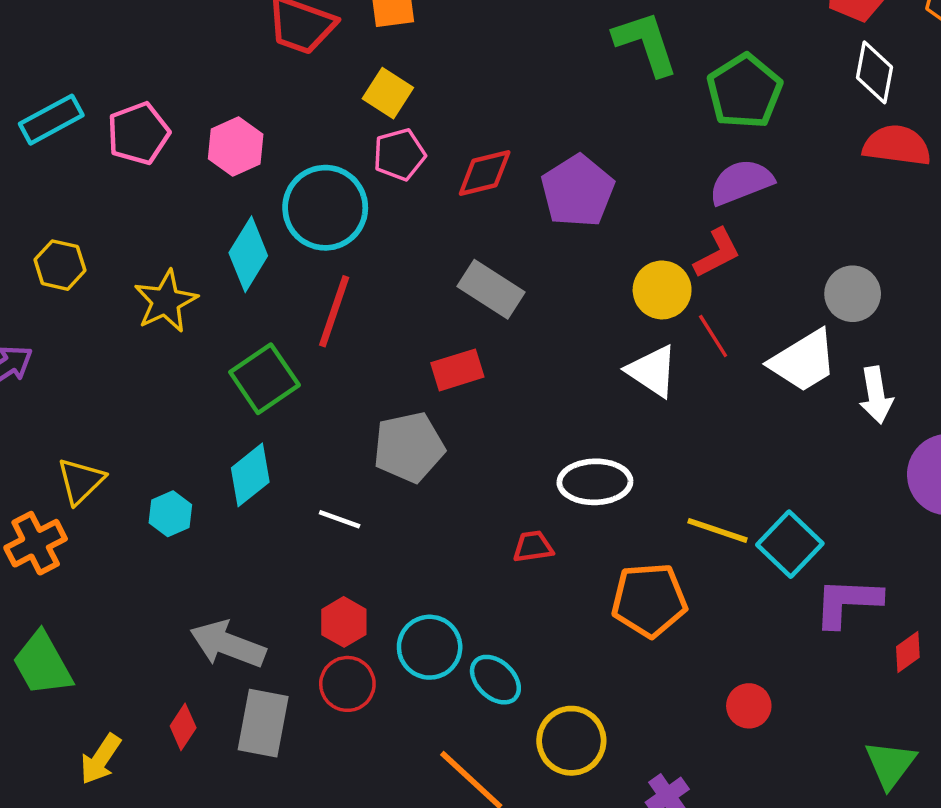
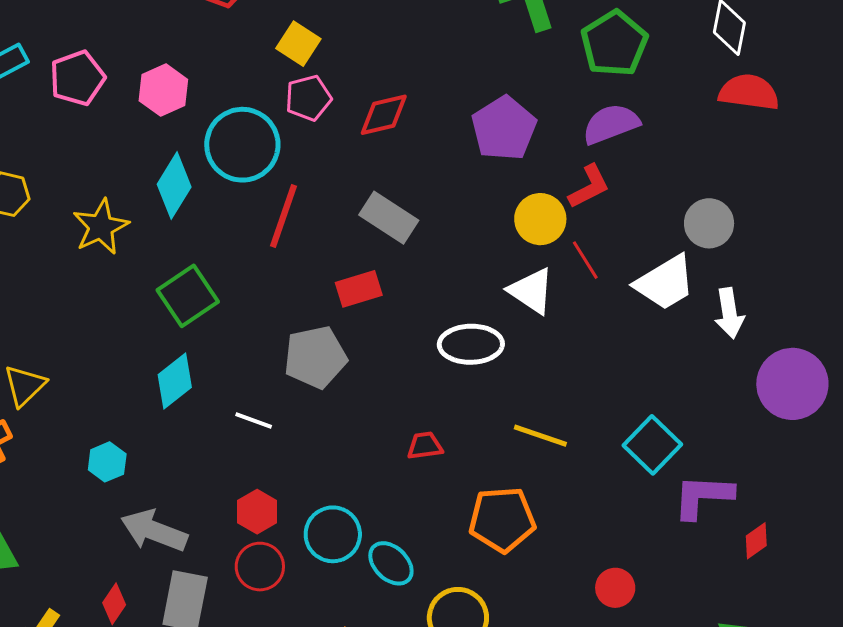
purple pentagon: (578, 191) -> (504, 128), moved
red line: (334, 311) -> (283, 216), moved
white ellipse: (595, 482) -> (471, 344), moved
cyan hexagon: (170, 514) -> (107, 462), moved
yellow line: (718, 530) -> (540, 436), moved
orange pentagon: (649, 600) -> (502, 519), moved

